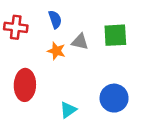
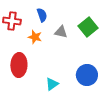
green square: (115, 35) -> (88, 27), turned -36
orange star: (56, 51) -> (35, 37), moved

